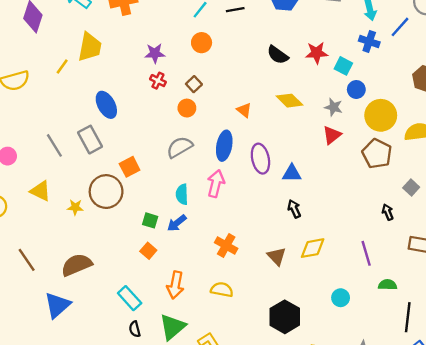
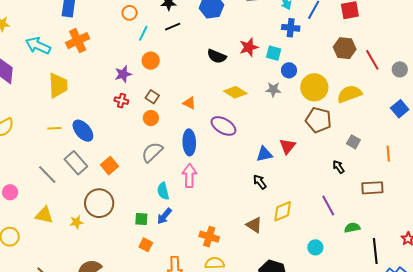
purple star: (155, 53) -> (123, 74), moved
yellow line: (62, 66) -> (54, 128), moved, turned 64
orange triangle: (244, 110) -> (189, 103), moved
red triangle: (332, 135) -> (287, 146), moved
purple ellipse: (260, 159) -> (223, 126), moved, turned -35
orange square: (130, 167) -> (110, 166), moved
blue triangle: (292, 173) -> (264, 154), moved
orange cross: (226, 245) -> (209, 237), moved

